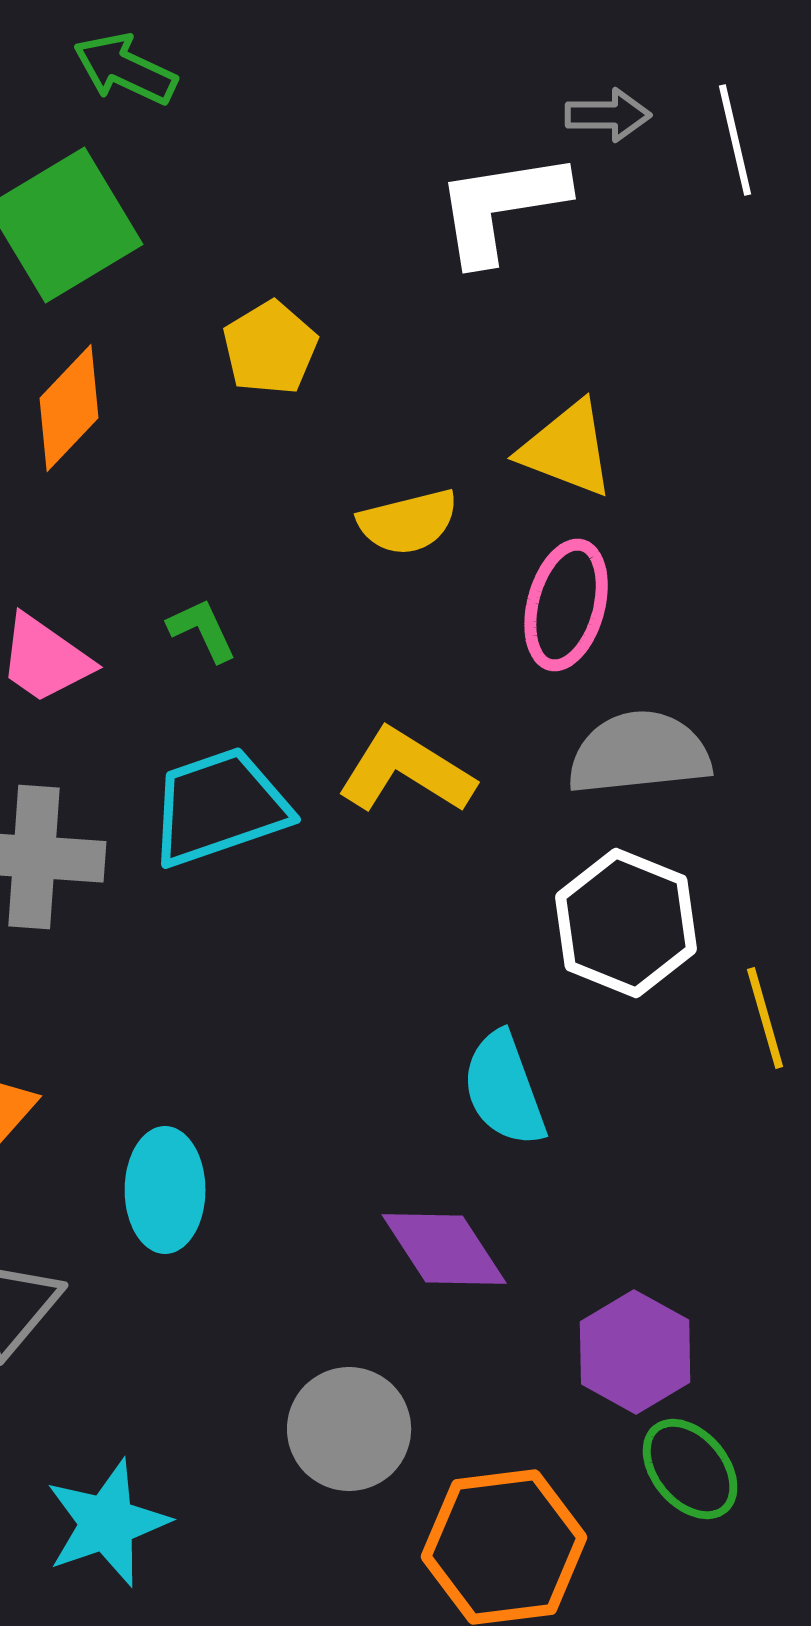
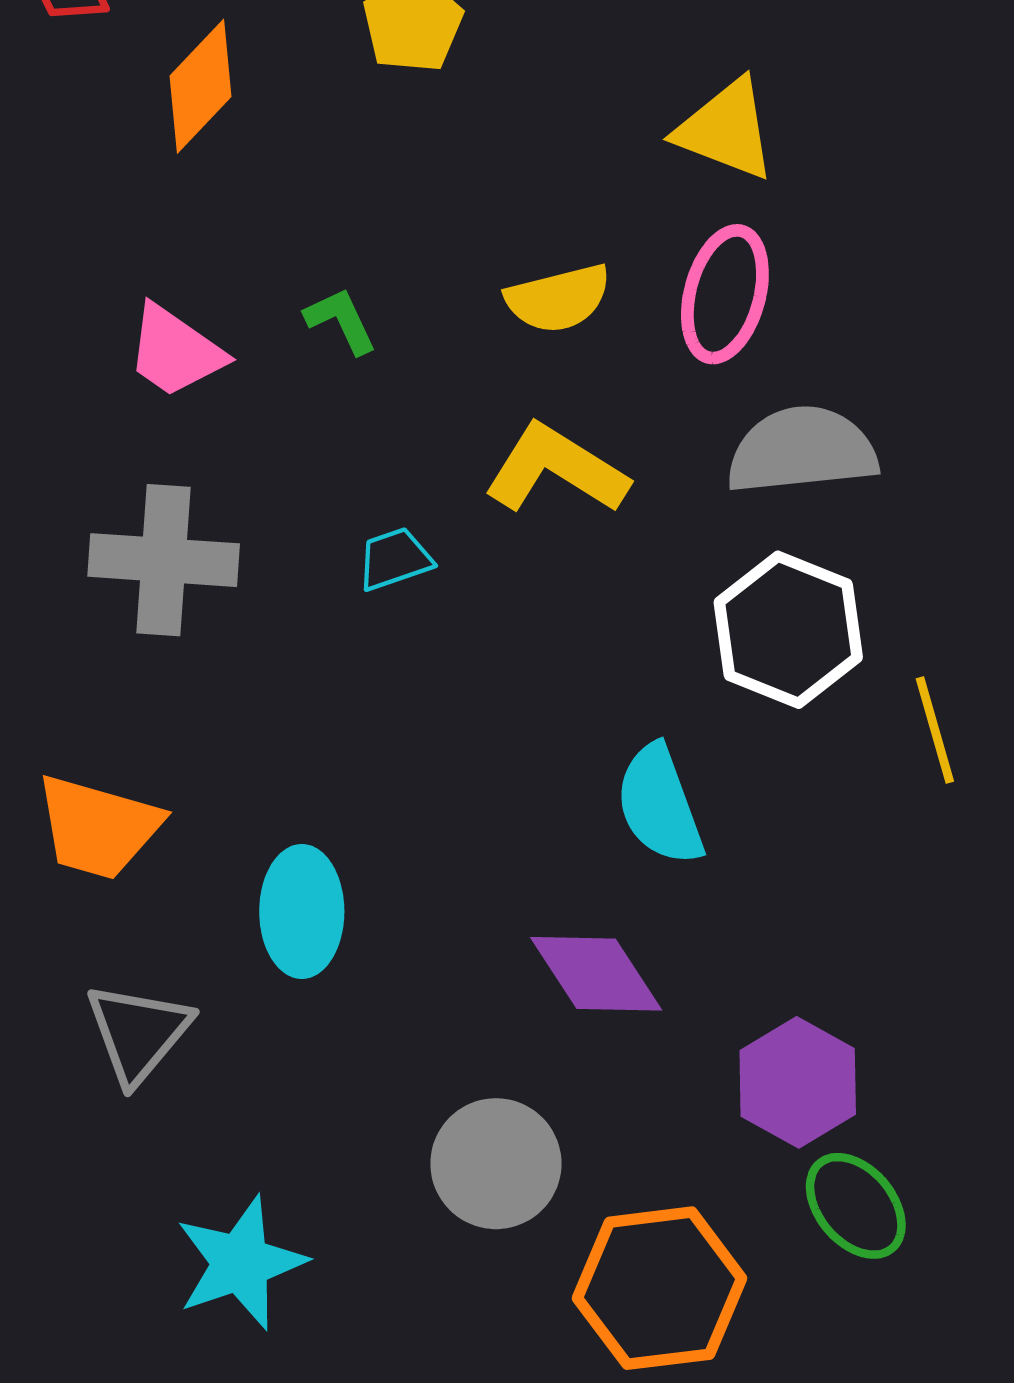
yellow semicircle: (408, 522) -> (558, 298), moved
cyan trapezoid: (219, 807) -> (395, 559), moved, size x0.5

